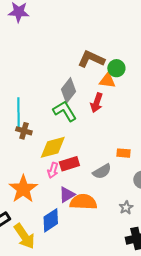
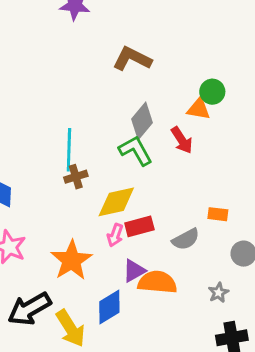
brown L-shape: (91, 59) -> (132, 59), moved
red arrow: (97, 103) -> (182, 140), turned -54
brown cross: (24, 131) -> (76, 177), turned -35

